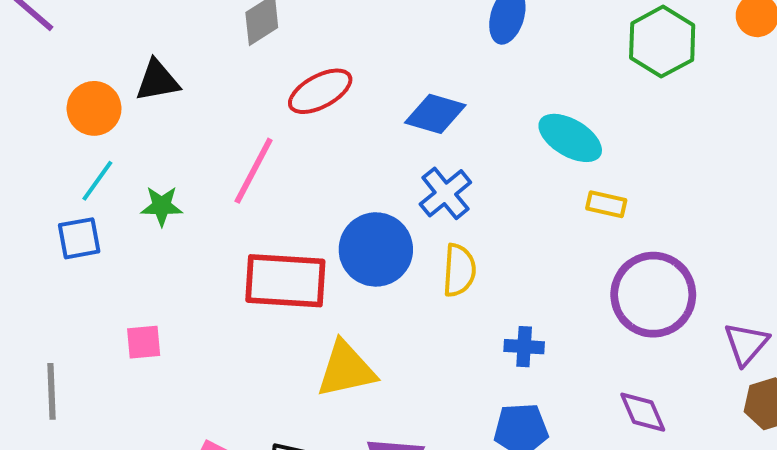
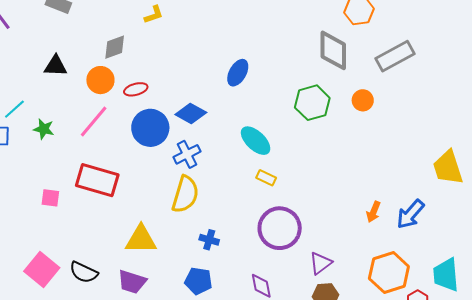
red ellipse: (320, 91) -> (136, 89), size x0.7
orange circle: (94, 108) -> (100, 80), moved
blue circle: (376, 249) -> (150, 128), moved
yellow semicircle: (459, 270) -> (185, 194), size x1.4
pink square: (144, 342) -> (50, 198), moved
yellow triangle: (346, 369) -> (141, 239), moved

